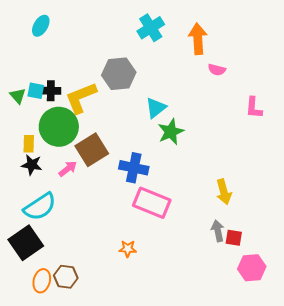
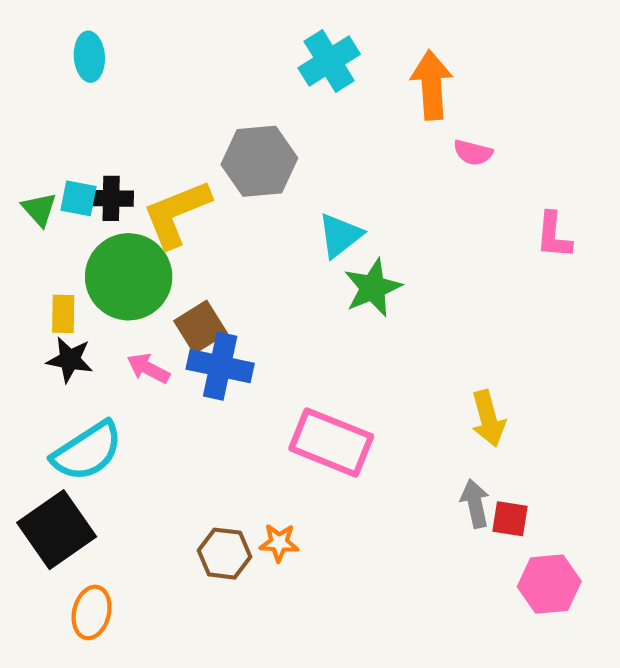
cyan ellipse: (41, 26) -> (89, 57), turned -35
brown square: (92, 150) -> (201, 327), size x0.7
blue cross: (134, 168) -> (220, 366), moved
pink arrow: (68, 169) -> (148, 368), turned -114
brown hexagon: (66, 277) -> (224, 554), moved

